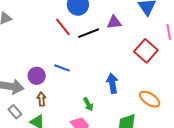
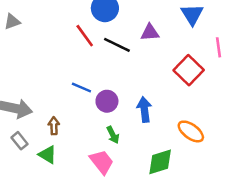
black line: (89, 33) -> (117, 45), turned 45
purple circle: (37, 76) -> (107, 101), moved

